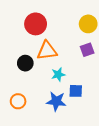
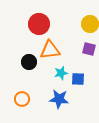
purple square: (87, 50) -> (89, 49), turned 32
blue square: (76, 91) -> (78, 79), moved

